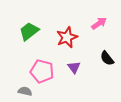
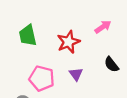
green trapezoid: (29, 31) -> (28, 35), turned -65

